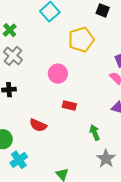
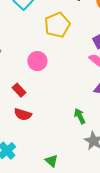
red rectangle: (69, 106) -> (19, 90), moved, turned 40

